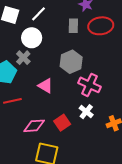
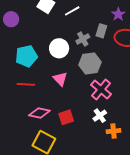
white circle: (32, 38) -> (59, 48), moved
gray cross: (23, 58) -> (83, 39), moved
white cross: (86, 112) -> (100, 116), moved

